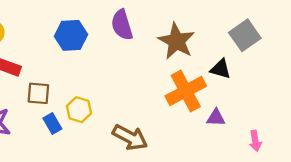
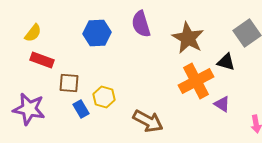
purple triangle: (216, 118) -> (222, 104), turned 30

